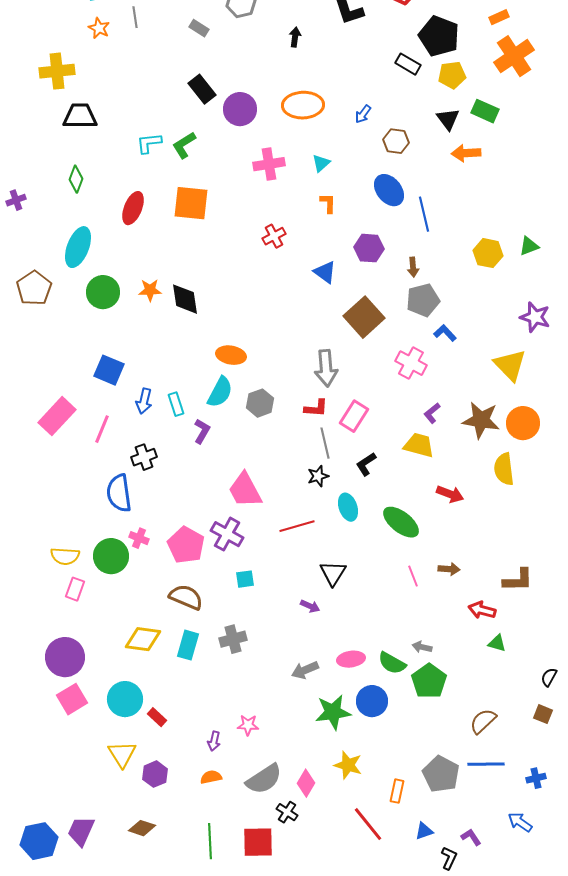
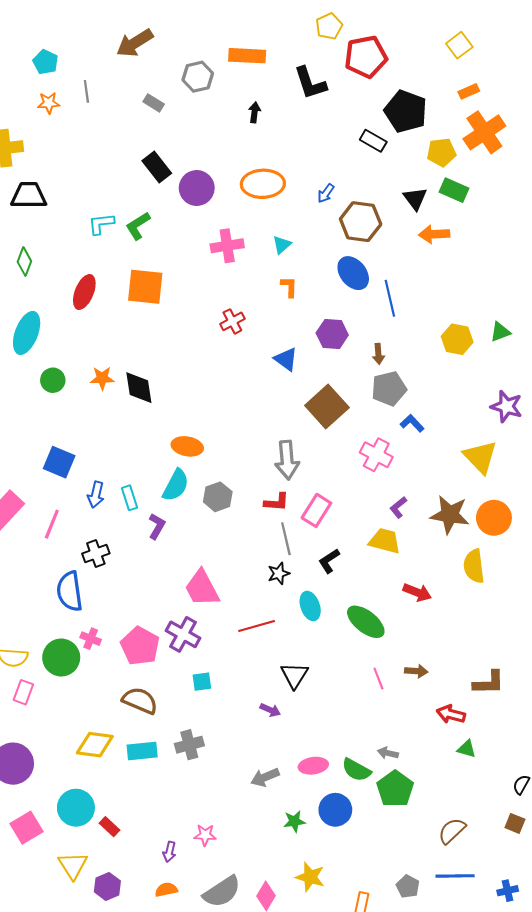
orange star: (99, 28) -> (49, 103), turned -30
yellow pentagon: (452, 75) -> (441, 152), moved
brown hexagon: (396, 141) -> (361, 222), size x1.5
green circle: (103, 292) -> (53, 380), size x0.7
cyan rectangle: (188, 645) -> (142, 751), turned 68
pink square: (72, 699) -> (27, 828), moved
green star: (333, 712) -> (294, 821), size x0.6
gray pentagon: (441, 774) -> (408, 886), size x0.6

